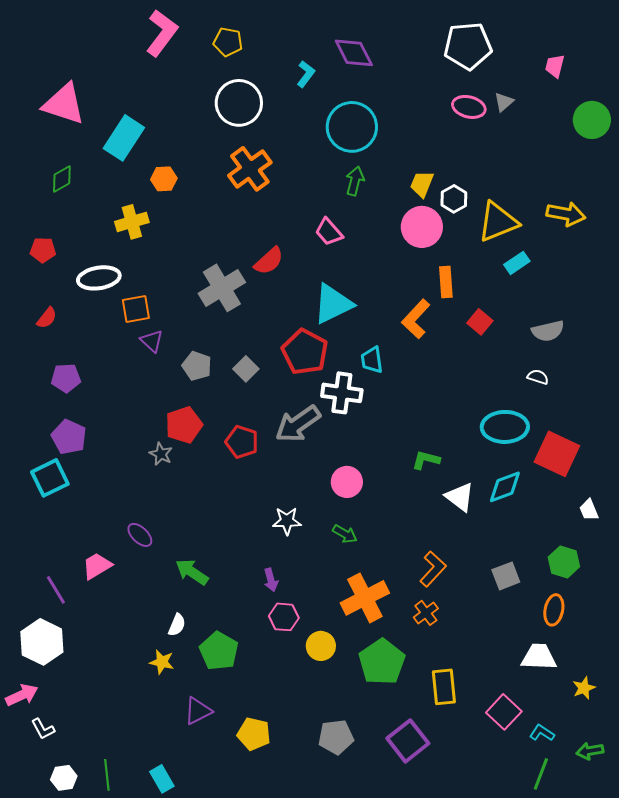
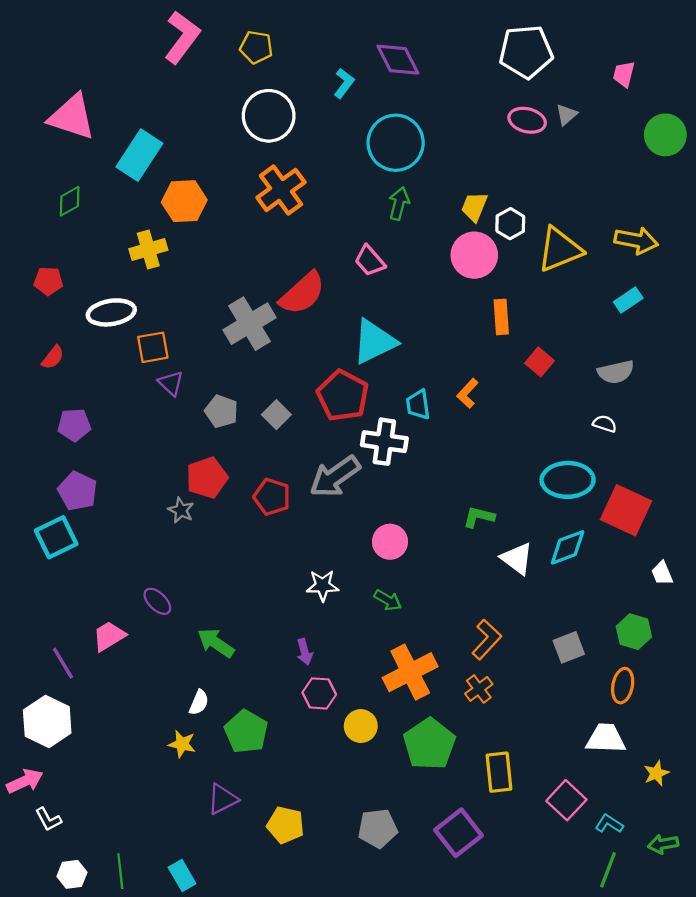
orange hexagon: (164, 179) -> (184, 201), size x1.5
red semicircle: (269, 261) -> (302, 293), size x1.4
cyan rectangle: (517, 263) -> (628, 300), moved
orange L-shape: (416, 319) -> (468, 393), moved, size x0.7

